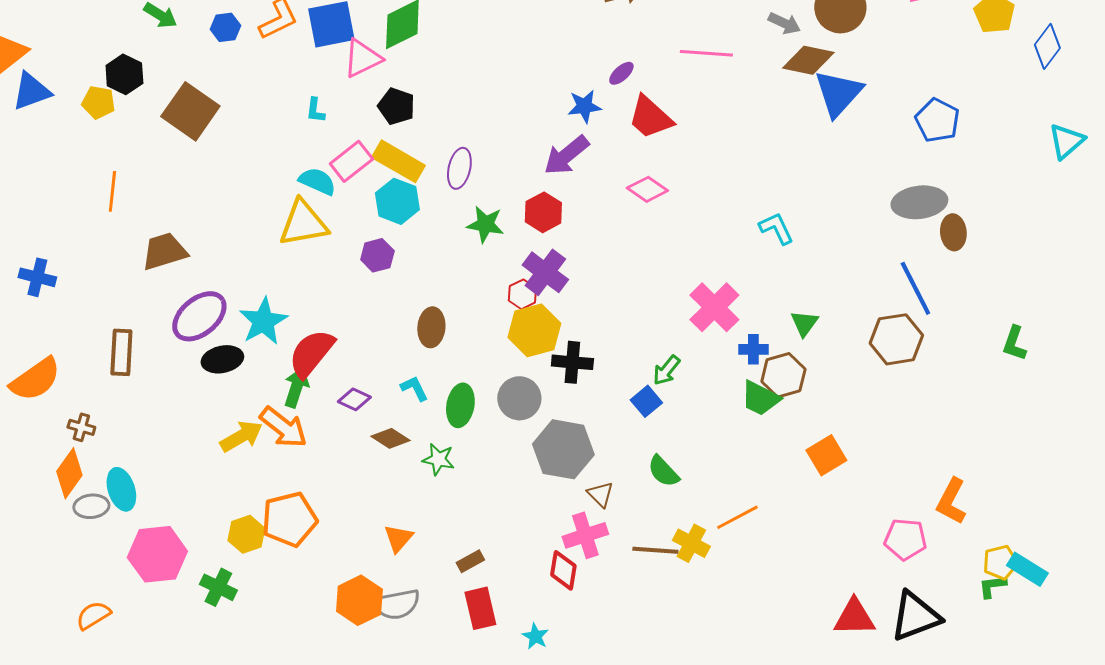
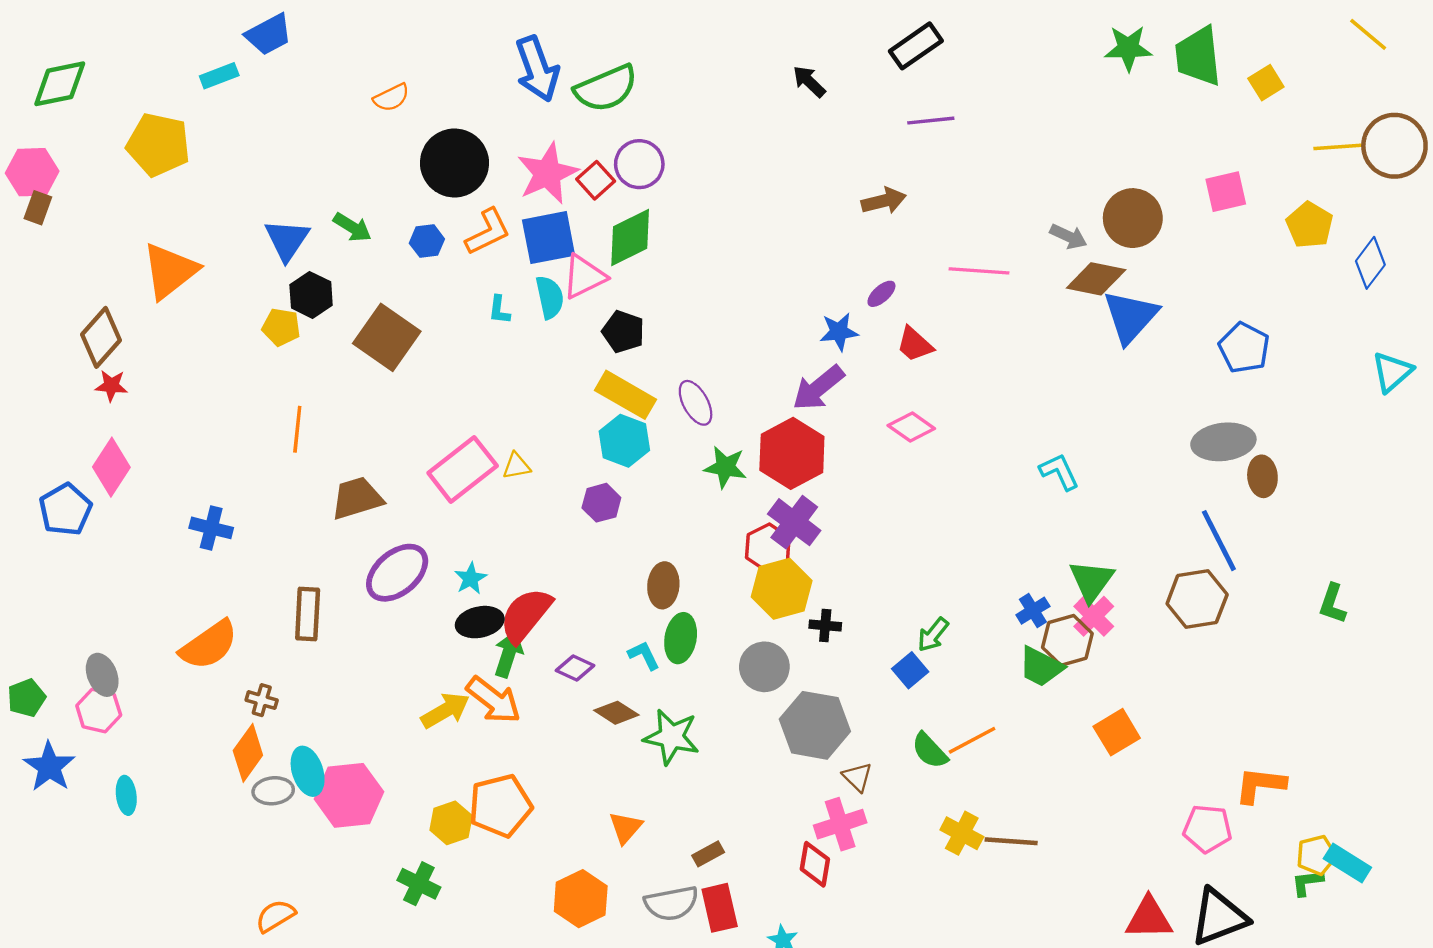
blue triangle: (31, 91) -> (287, 240), moved, turned -36
cyan L-shape: (315, 110) -> (499, 310), moved
red trapezoid: (650, 117) -> (915, 344), size x0.7
pink rectangle: (351, 161) -> (463, 469), moved, size x1.4
purple ellipse: (459, 168) -> (696, 403), turned -42
cyan semicircle: (317, 181) -> (550, 297), moved, turned 54
red hexagon: (543, 212) -> (792, 453), size x1.5
yellow triangle: (303, 223) -> (516, 466), size x0.5
red hexagon: (522, 294) -> (768, 547), size x1.4
pink cross: (714, 307) -> (1094, 616), moved, size x0.7
cyan star: (263, 321) -> (471, 578), size x0.6
green triangle: (804, 323) -> (1091, 581), size x1.4
blue cross: (753, 349) -> (1033, 611), turned -32
black ellipse: (222, 359) -> (480, 622), moved
black cross: (572, 362) -> (825, 625), size x0.7
green ellipse: (460, 405) -> (681, 638), moved
green star: (438, 459) -> (671, 737), size x1.5
orange L-shape: (951, 501) -> (1260, 785), turned 69
orange line: (737, 517) -> (972, 740), moved
brown line: (655, 550) -> (1011, 841), moved
pink hexagon: (157, 554) -> (349, 795), moved
gray semicircle: (396, 604) -> (671, 903), moved

